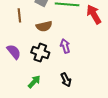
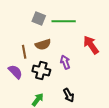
red arrow: (94, 14) -> (91, 45), moved
brown line: (19, 15) -> (24, 52), moved

